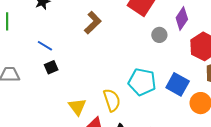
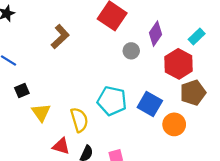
black square: (51, 67) -> (22, 90), moved
yellow triangle: (77, 107) -> (41, 112), moved

